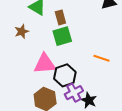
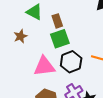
black hexagon: (65, 75) -> (71, 62), moved

